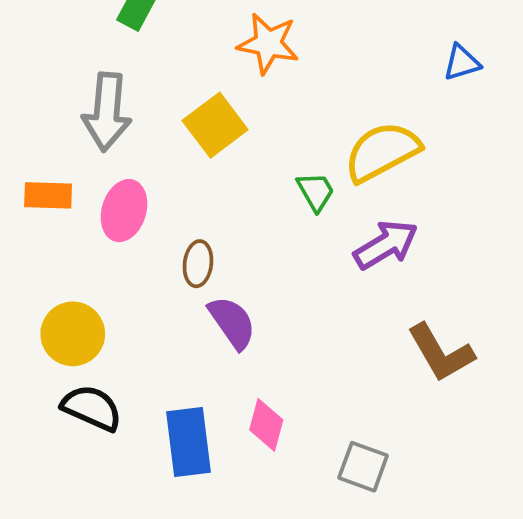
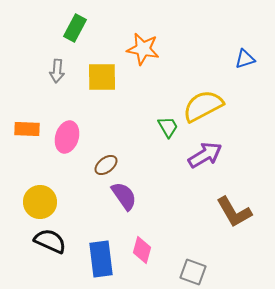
gray arrow: (107, 112) -> (57, 71), moved, size x0.6
yellow square: (215, 125) -> (102, 77), moved, turned 36
brown ellipse: (198, 264) -> (106, 165), turned 45

